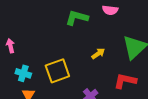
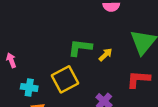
green L-shape: (77, 18) -> (80, 48), moved

